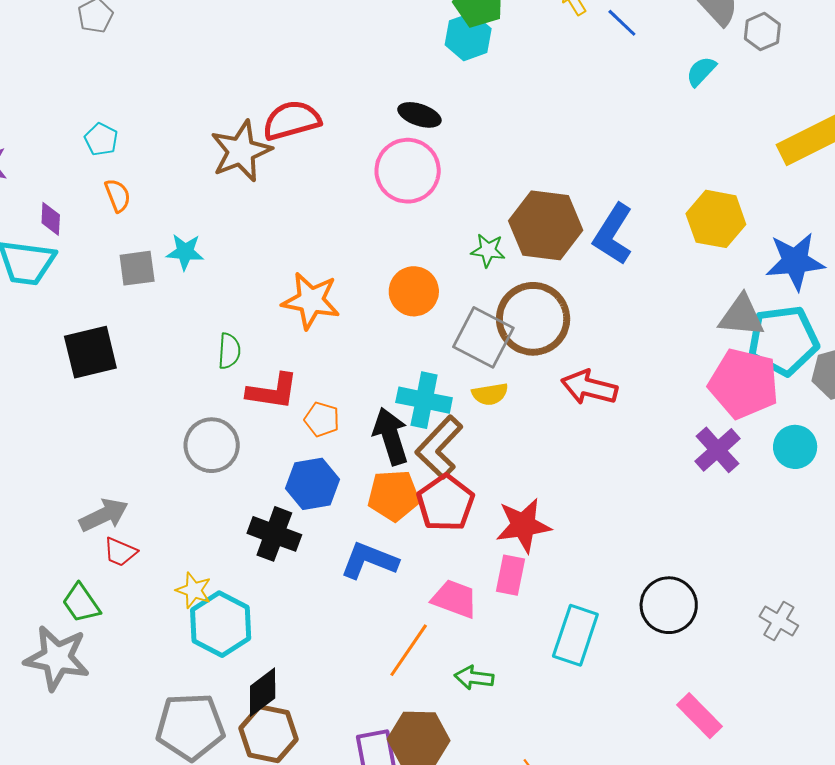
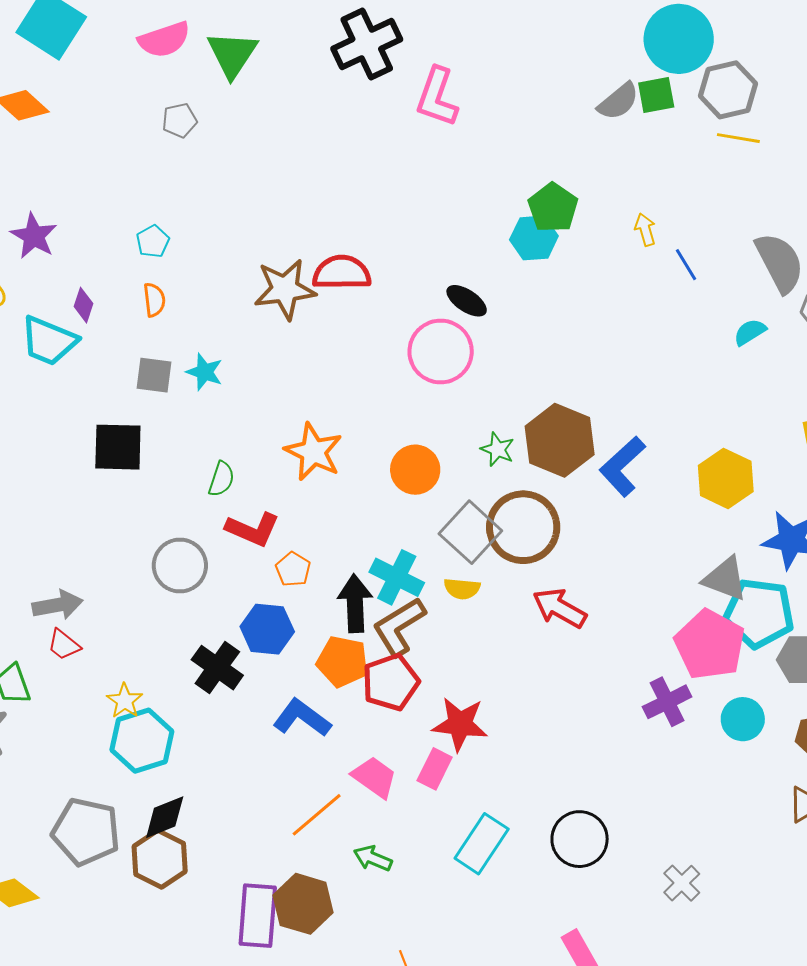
black square: (90, 352) -> (118, 447), moved

